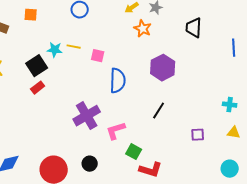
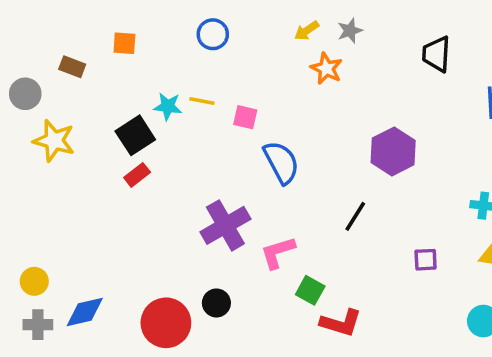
black trapezoid: (194, 28) -> (436, 54), moved
purple hexagon: (163, 68) -> (393, 151), moved
blue semicircle: (118, 81) -> (281, 162), turned -30
black circle: (90, 164) -> (216, 303), moved

